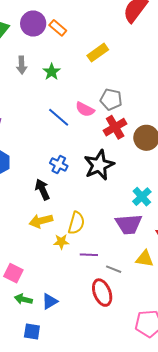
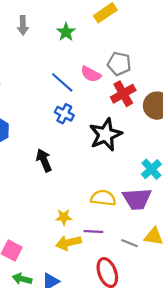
green star: (52, 72) -> (66, 32), moved
blue cross: (59, 165) -> (64, 114), moved
yellow arrow: (41, 221) -> (68, 243), moved
yellow semicircle: (76, 223) -> (103, 198), moved, turned -100
gray line: (114, 269) -> (129, 243), moved

